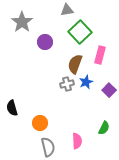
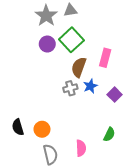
gray star: (22, 22) -> (46, 16), moved
green square: (80, 32) -> (71, 40), moved
black semicircle: (12, 108) -> (18, 127), moved

